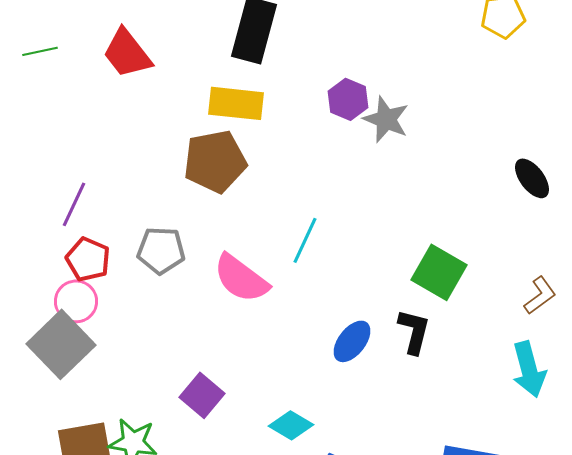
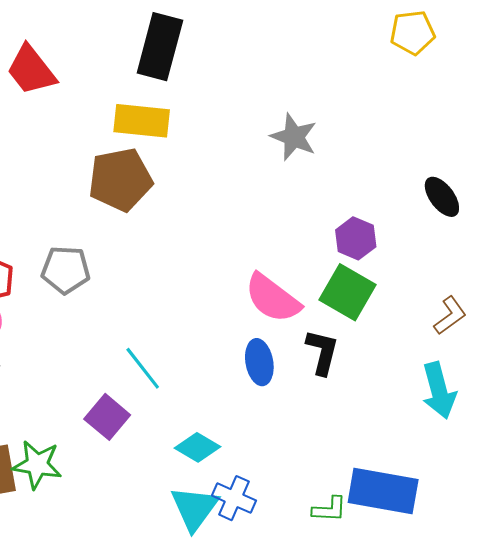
purple hexagon: (348, 99) -> (356, 238), moved
cyan line: (305, 240) -> (143, 368), moved, turned -63
pink semicircle: (241, 278) -> (273, 298), moved
blue ellipse: (352, 341) -> (259, 362), turned -48

